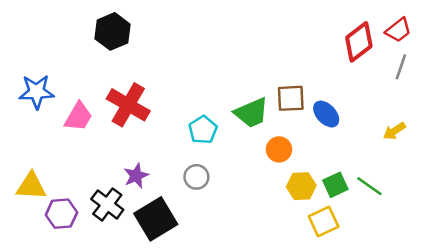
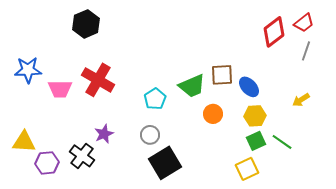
pink trapezoid: (78, 117) -> (60, 89), turned 60
yellow hexagon: (301, 186) -> (255, 116), moved
black square: (156, 219) -> (165, 163), moved

